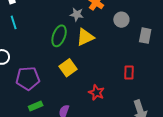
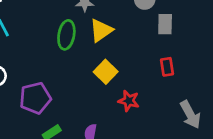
gray rectangle: (145, 36) -> (165, 24), moved
yellow square: (68, 68) -> (106, 72), moved

